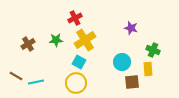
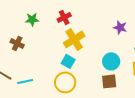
green star: (56, 40) -> (32, 19), moved
brown cross: (28, 44) -> (17, 43), turned -32
brown square: (132, 82) -> (109, 81), moved

